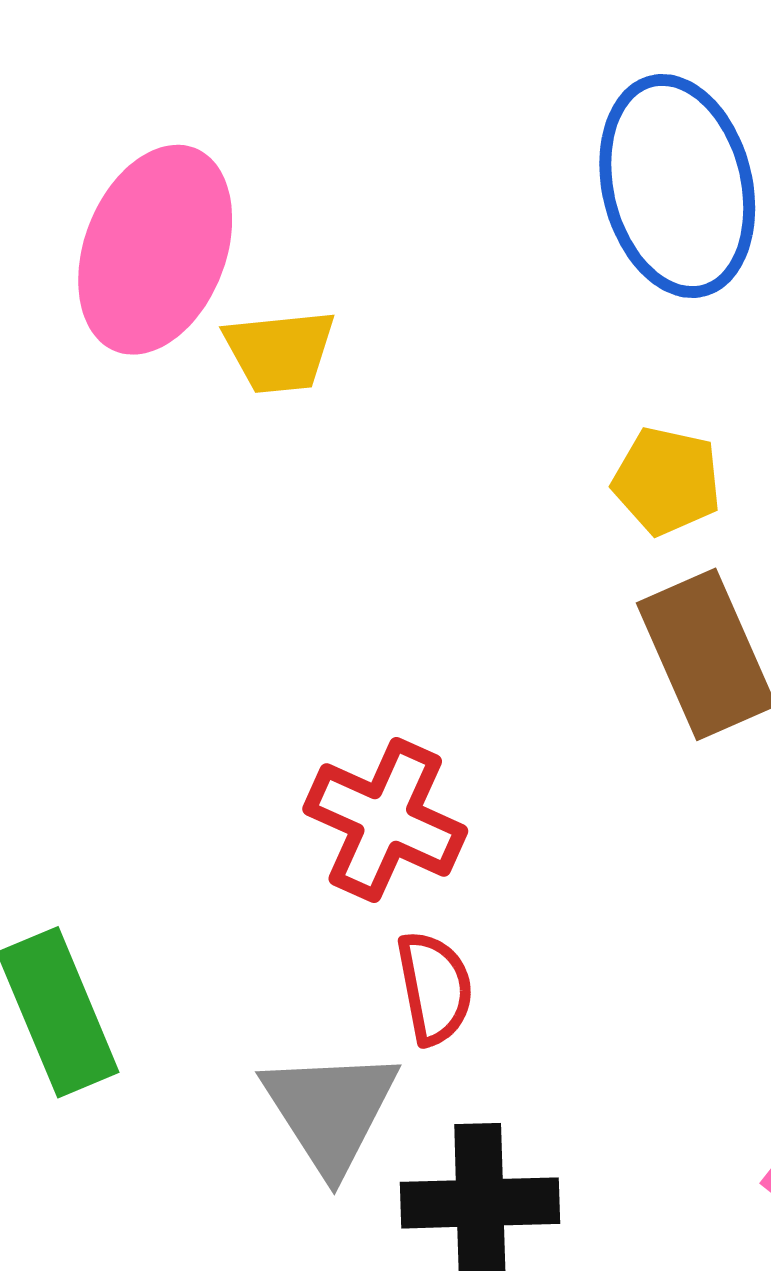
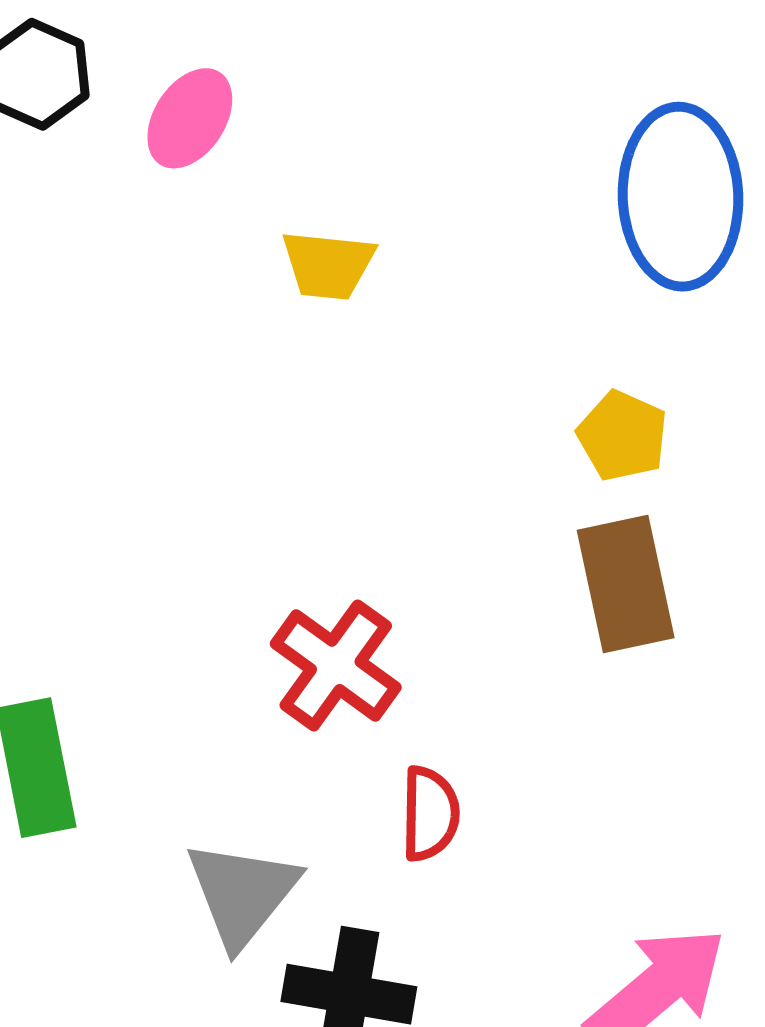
pink ellipse: (155, 250) -> (190, 118), moved, size x0.6
red semicircle: (435, 988) -> (430, 814), moved

